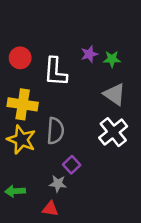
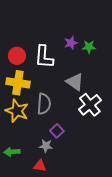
red circle: (20, 58) -> (17, 56), moved
gray triangle: (114, 94) -> (75, 82), moved

